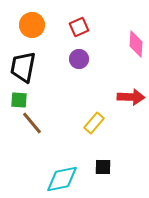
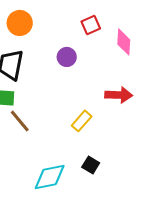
red square: (79, 27) -> (91, 25), moved
black square: (103, 167) -> (91, 165), turned 30

